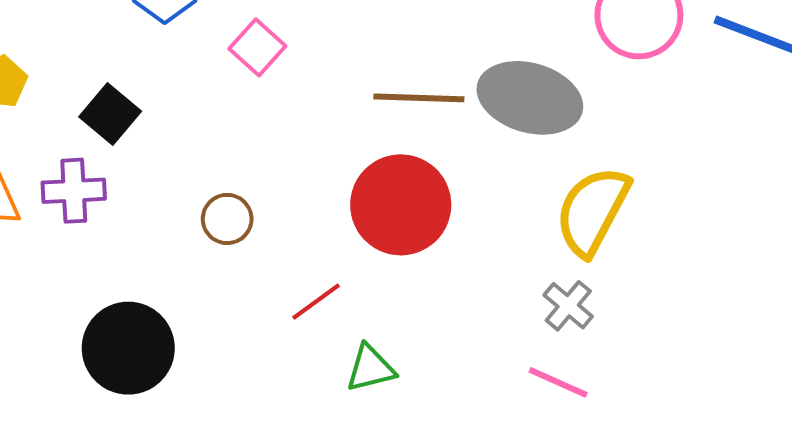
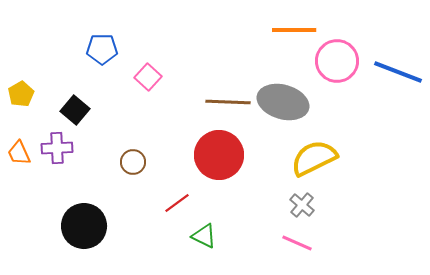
yellow semicircle: (592, 211) -> (314, 158), turned 36
green triangle: (370, 368) -> (204, 236), turned 40

